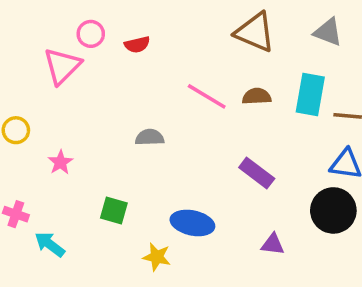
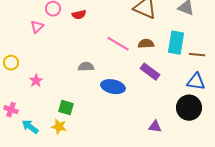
pink triangle: (62, 66) -> (37, 27), size x0.6
purple rectangle: (257, 173) -> (150, 72), moved
blue ellipse: (192, 223) -> (113, 87), moved
yellow star: (157, 257) -> (59, 127), moved

